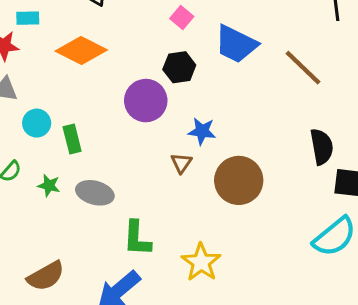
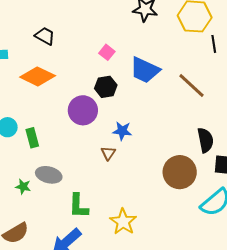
brown circle: (239, 180) -> (180, 172), moved
green star: (49, 185) -> (23, 187), moved

